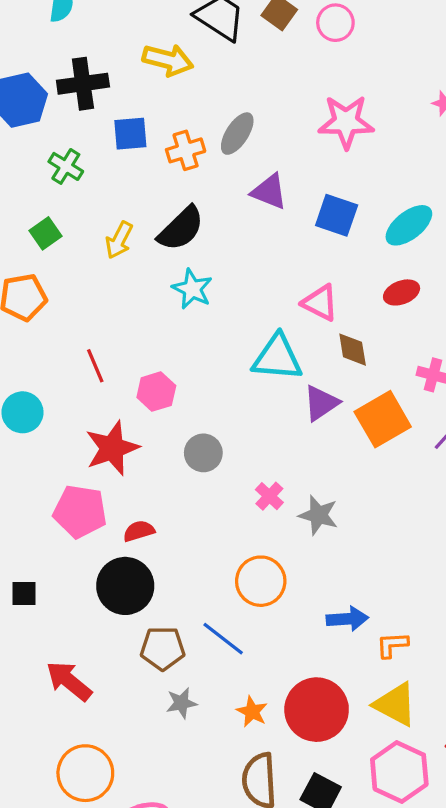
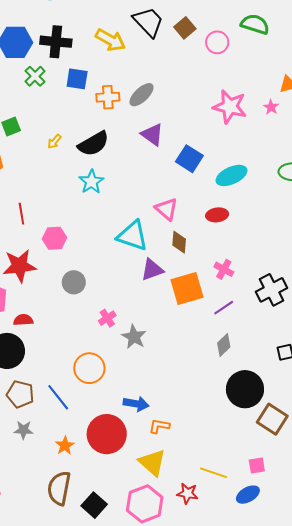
pink star: (346, 122) -> (230, 107), moved
green cross: (66, 166) -> (35, 76), moved
yellow arrow: (119, 240) -> (54, 141), size x0.7
red circle: (317, 710) -> (107, 434), moved

